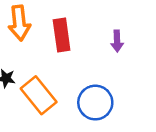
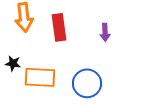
orange rectangle: (39, 95) -> (40, 77), turned -48

